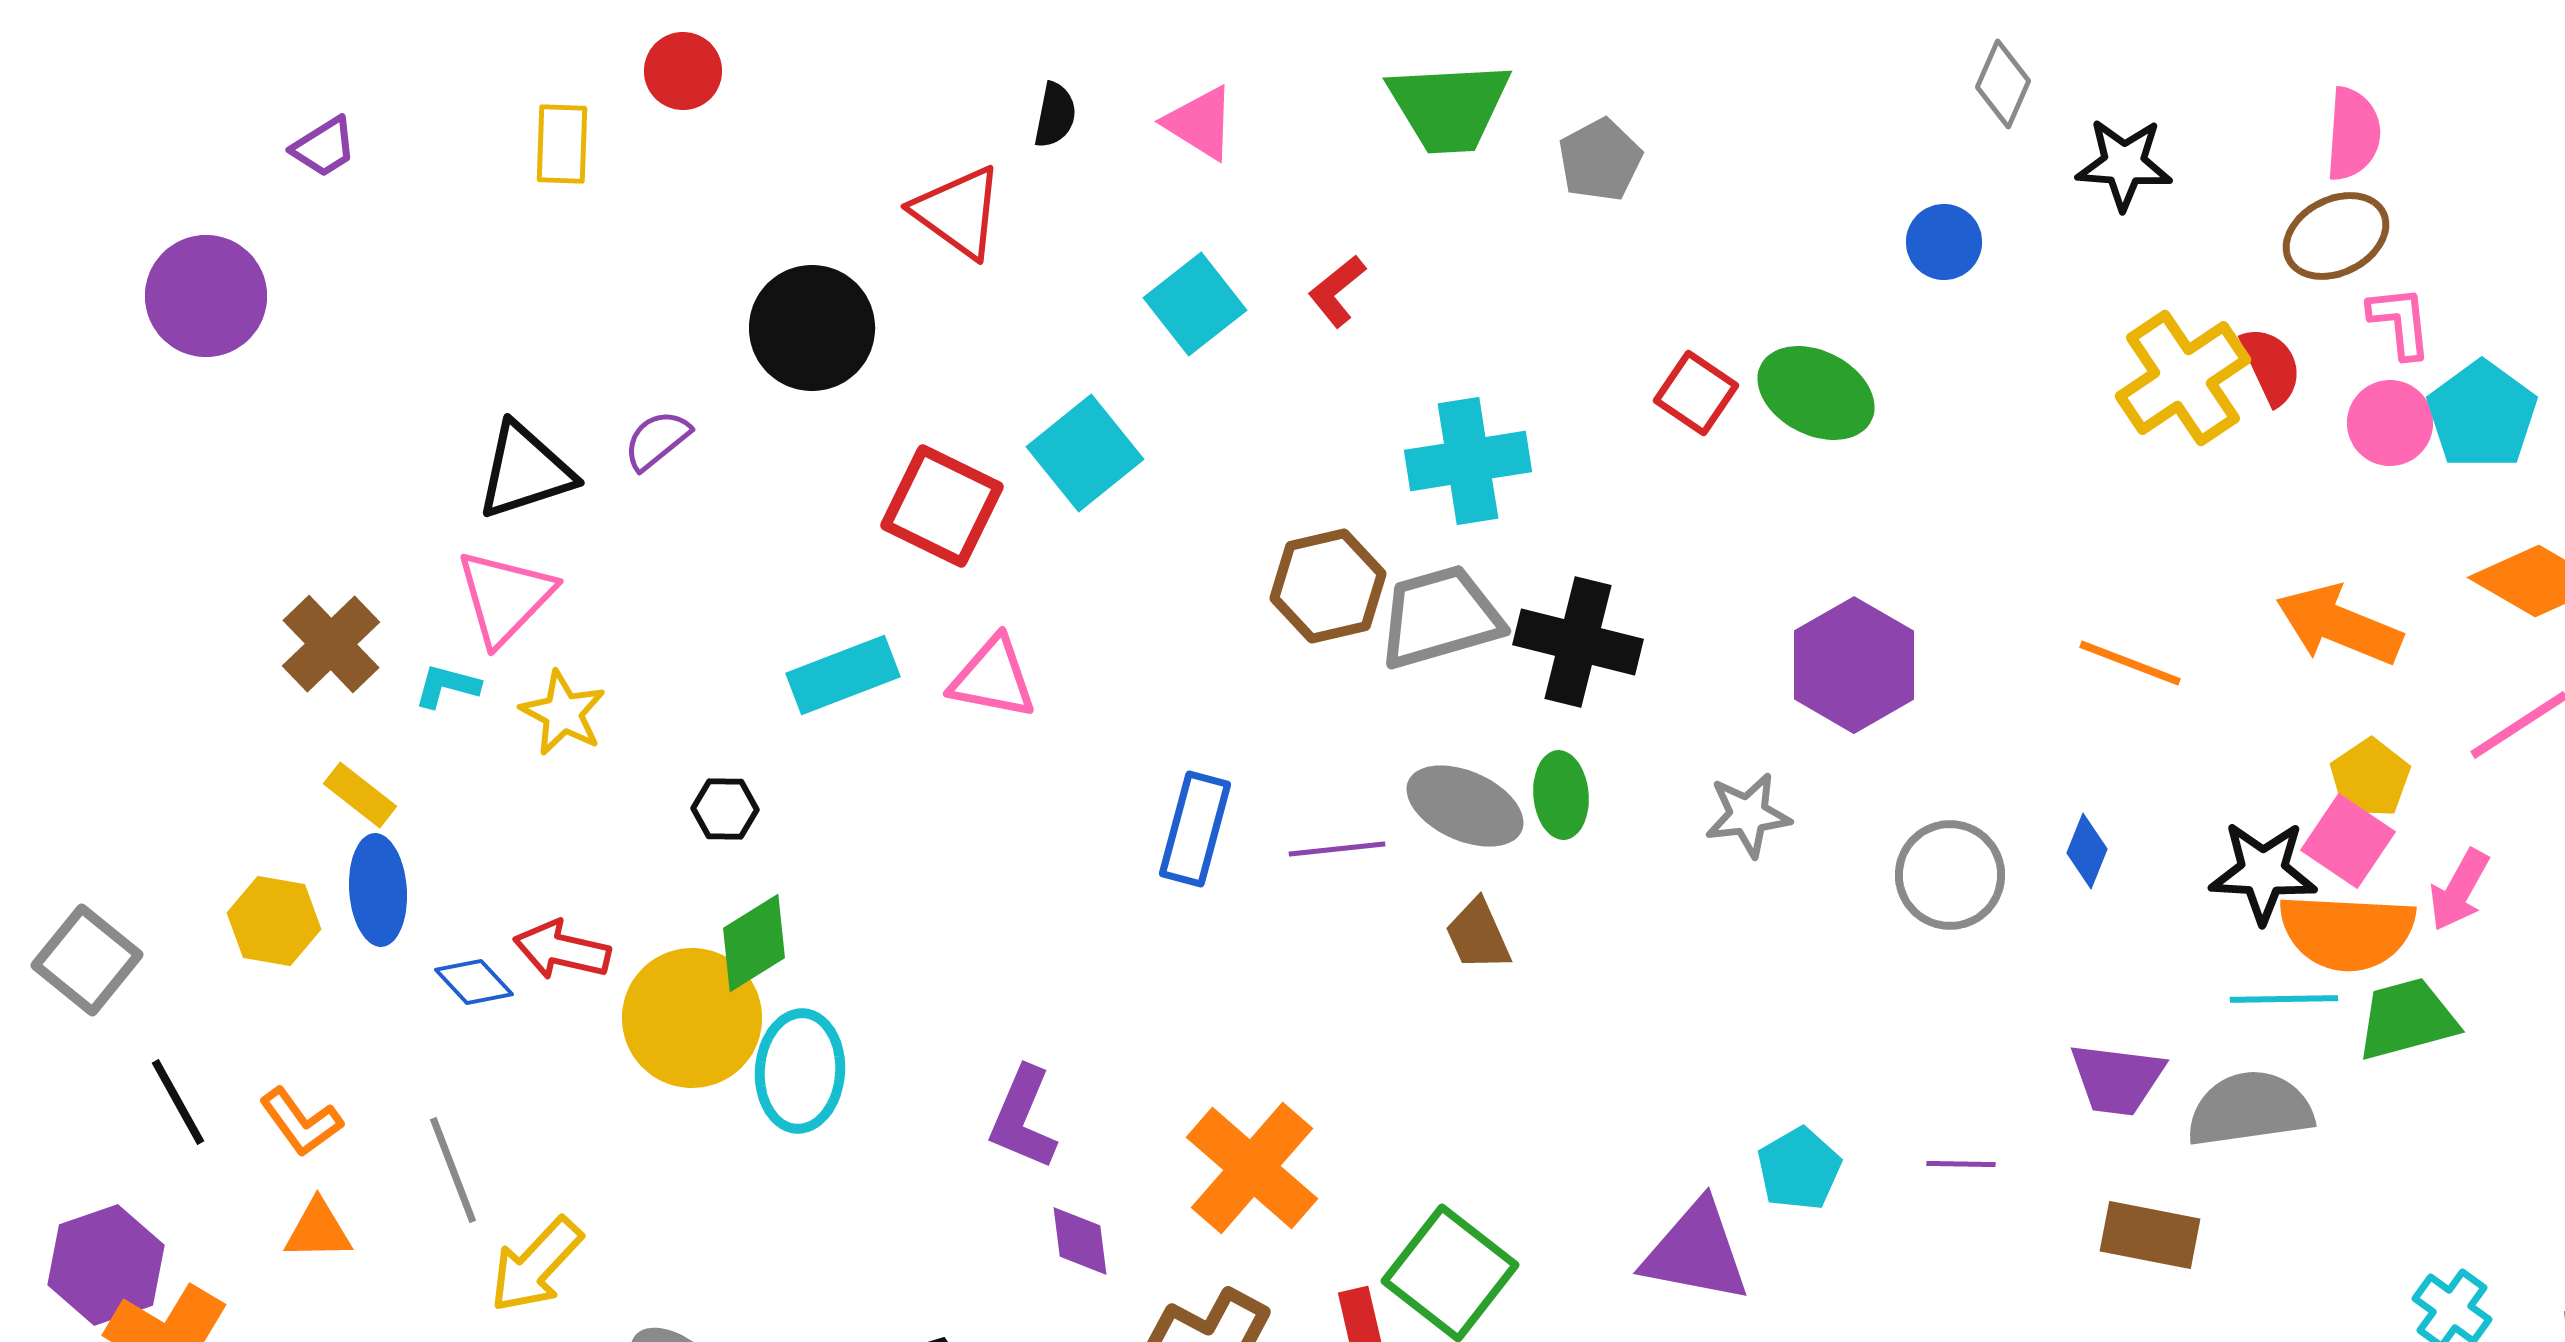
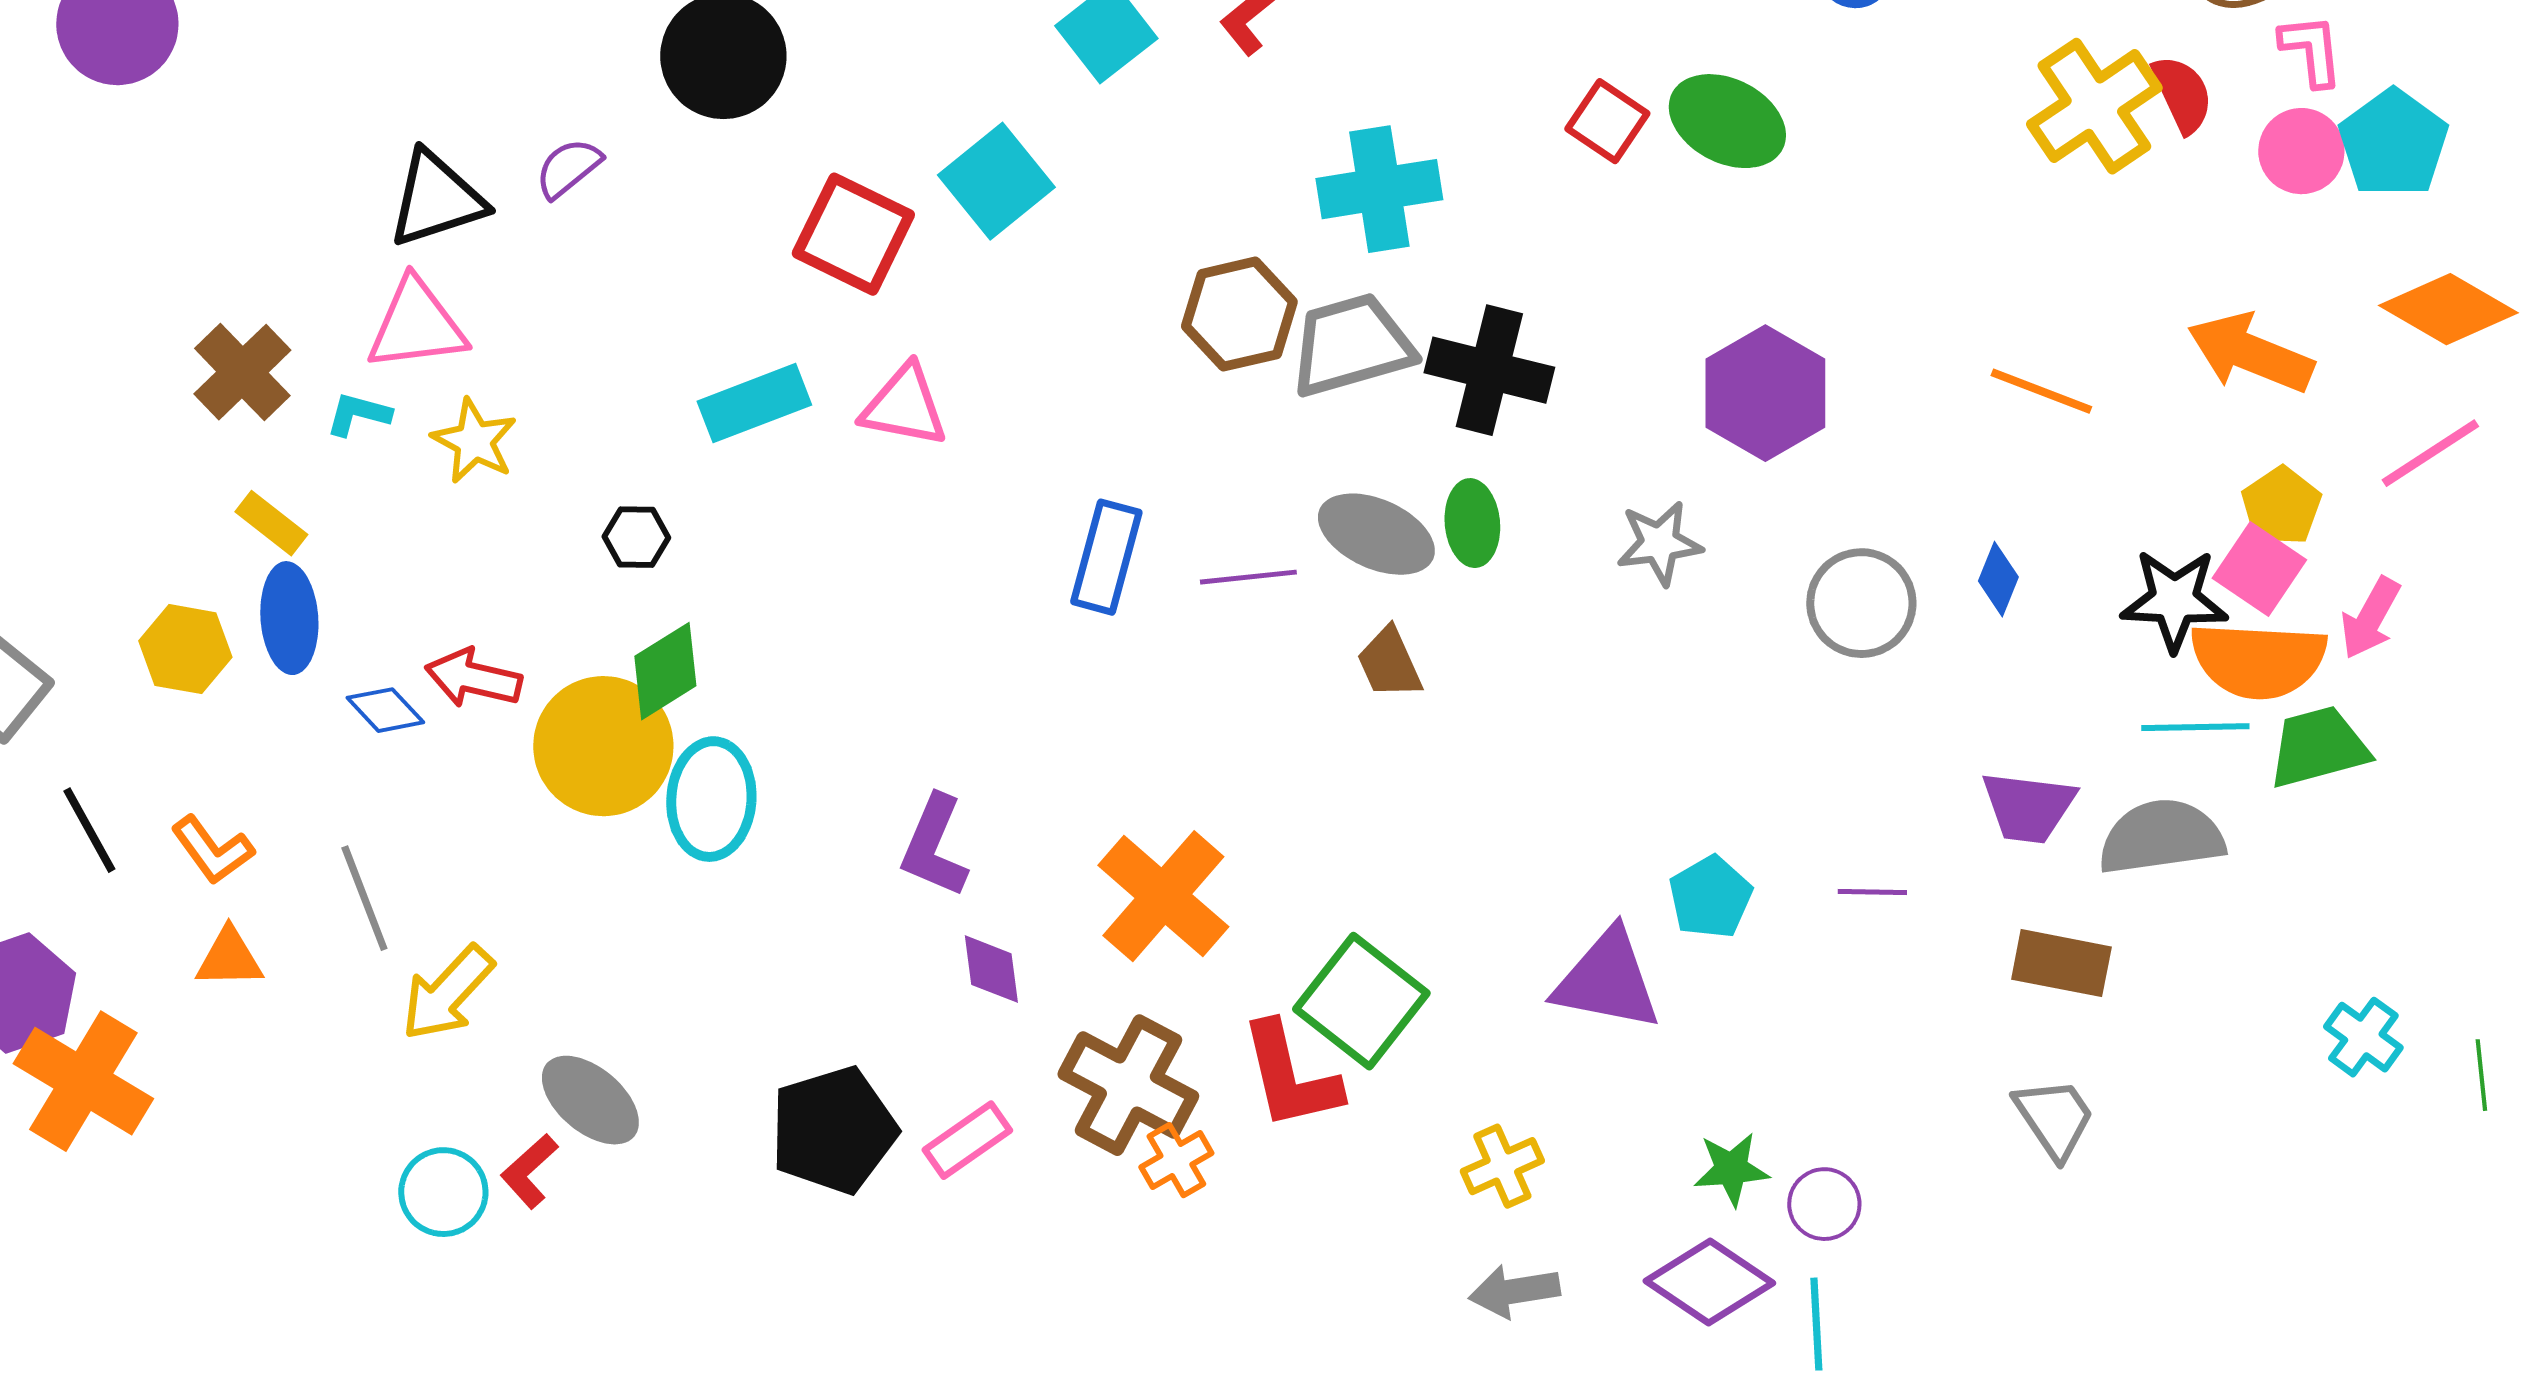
pink triangle: (505, 597) -> (416, 325), turned 39

